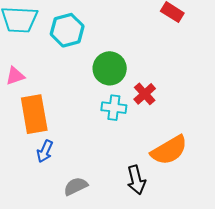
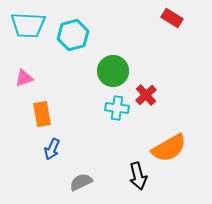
orange rectangle: (34, 114) -> (42, 114), size x0.7

